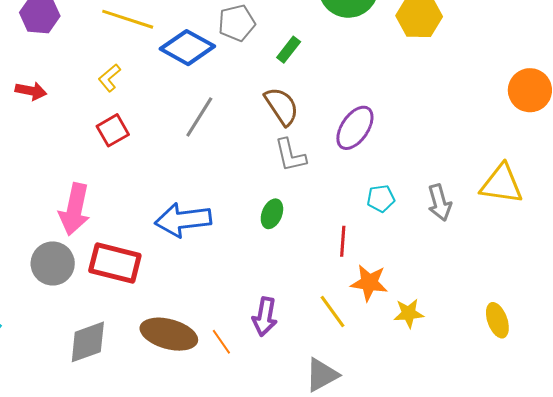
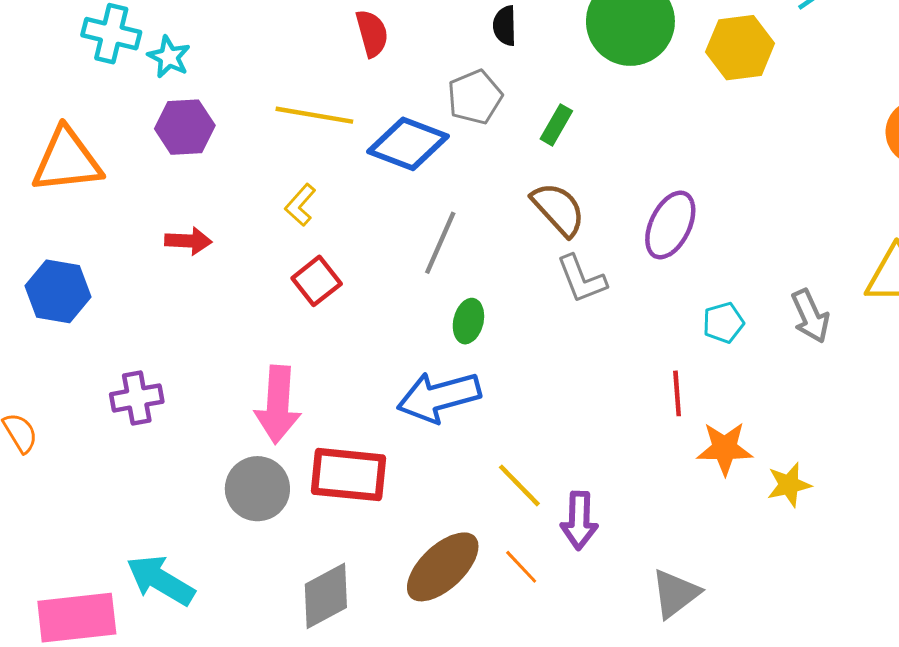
green ellipse: (272, 214) -> (468, 321), moved
yellow line: (333, 312) -> (519, 485), moved
brown ellipse: (169, 334) -> (443, 567), turned -50

